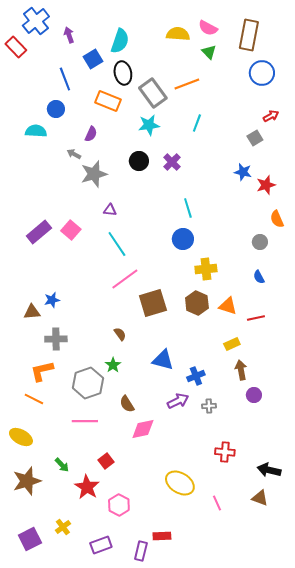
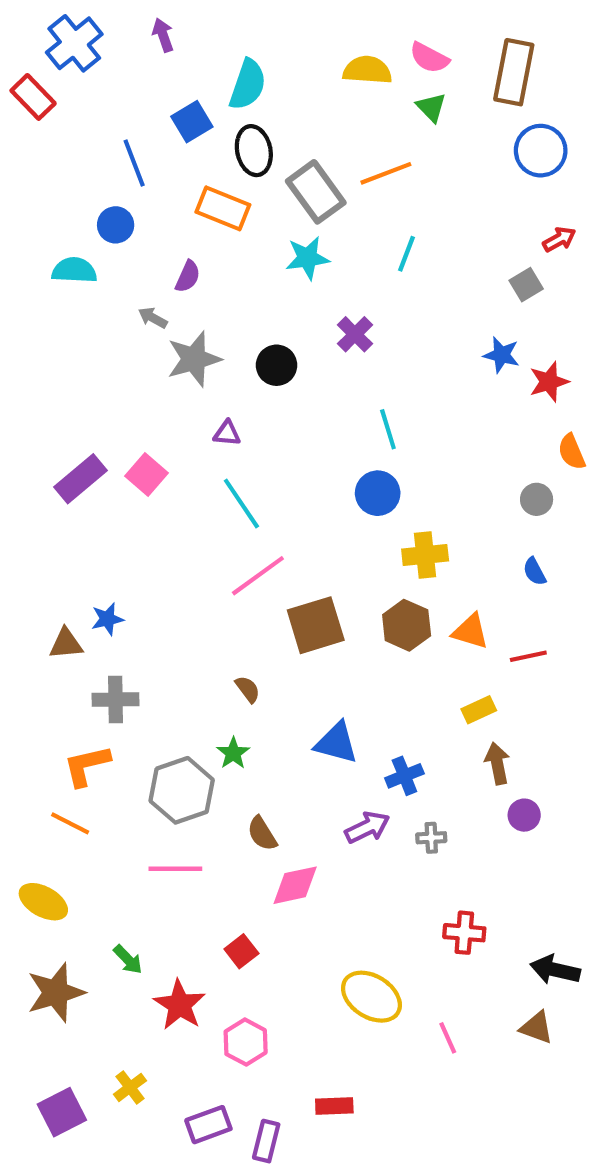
purple arrow: (69, 35) -> (163, 35), moved
black circle: (139, 161) -> (277, 365), moved
red square: (106, 461) -> (241, 951), moved
purple rectangle: (141, 551) -> (266, 1141), moved

